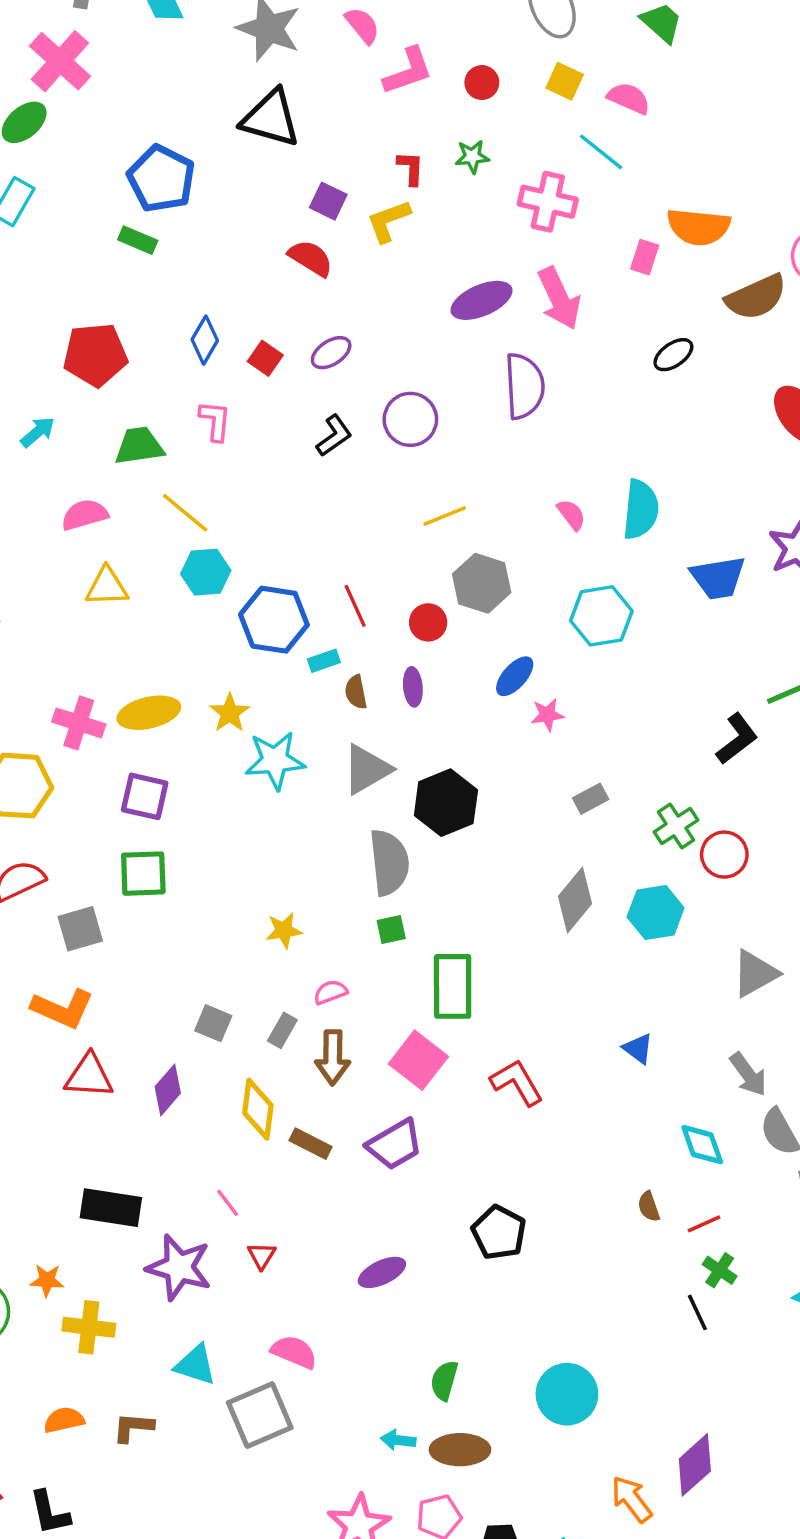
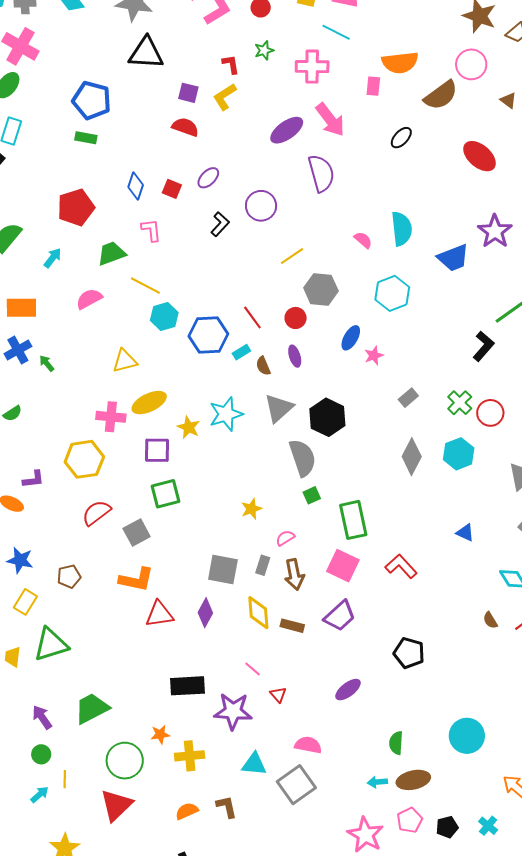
yellow triangle: (107, 587) -> (125, 361), moved
yellow star: (230, 713) -> (189, 427), moved
gray square: (213, 1023) -> (223, 570), size x1.5
brown L-shape: (133, 1427) -> (227, 807), turned 85

